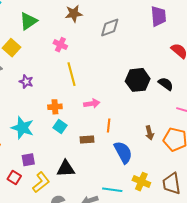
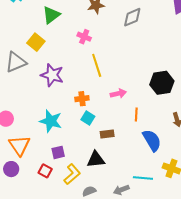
black hexagon: (138, 80) -> (162, 83), moved
purple star: (26, 82) -> (52, 75), size x1.6
brown rectangle: (87, 139) -> (107, 134), moved

